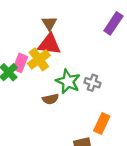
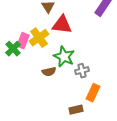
red triangle: (49, 44) -> (62, 25), moved
gray cross: (92, 83) -> (82, 71), moved, turned -32

